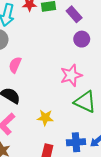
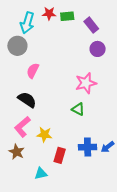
green triangle: (85, 102) -> (78, 109), moved, size x0.6
yellow star: (45, 118) -> (44, 135), moved

